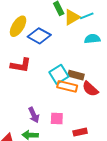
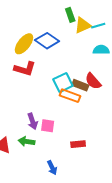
yellow ellipse: (18, 26) -> (24, 44), moved
red semicircle: (90, 89) -> (93, 81), moved
pink square: (57, 119) -> (48, 126), moved

